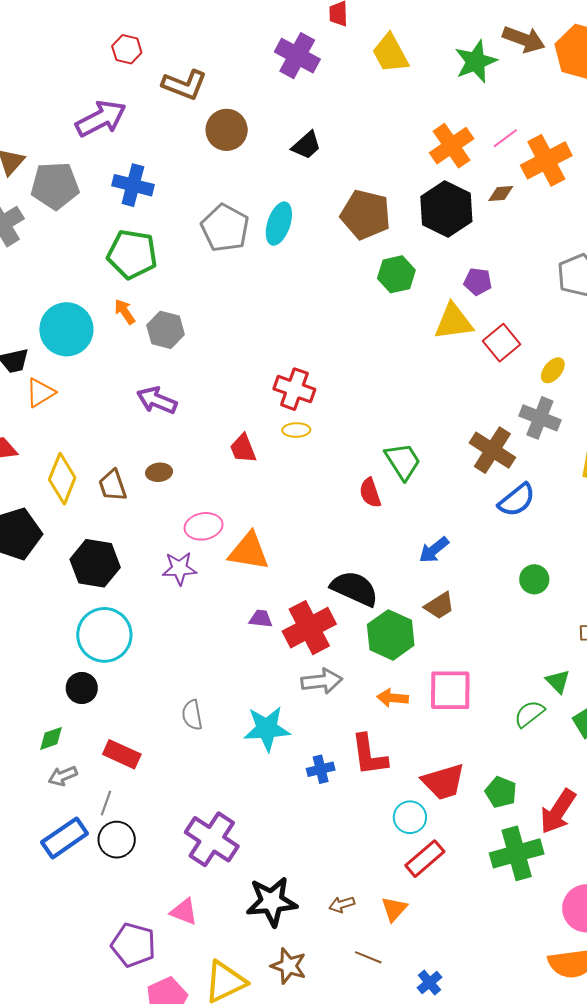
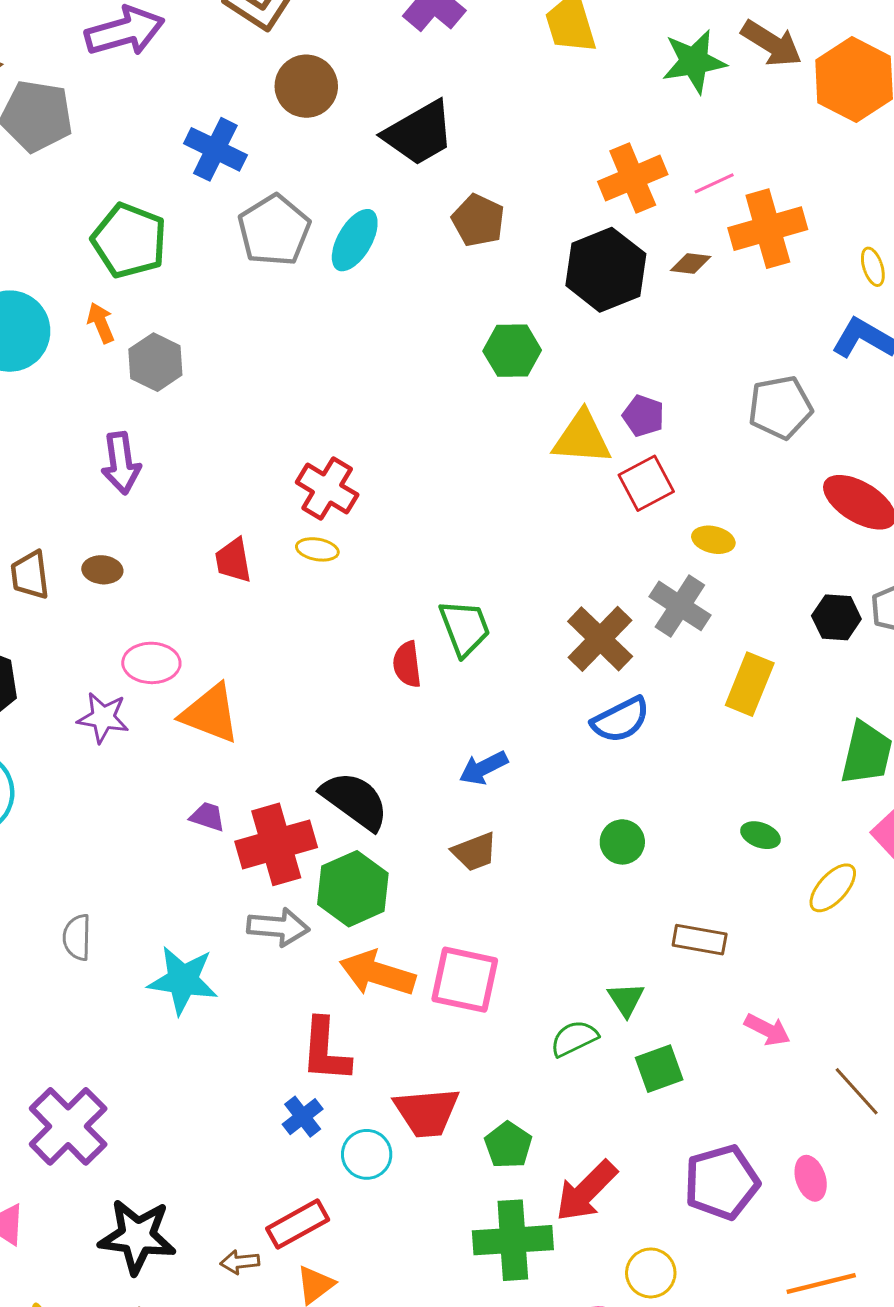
black trapezoid: (306, 145) -> (419, 133), size x1.6
blue cross: (133, 185) -> (215, 149), moved
brown pentagon: (366, 215) -> (478, 220), moved, size x0.7
purple pentagon: (478, 282) -> (643, 416), moved
yellow ellipse: (553, 370) -> (713, 540), turned 52
purple arrow: (157, 400) -> (121, 463), turned -132
green hexagon: (391, 635) -> (353, 889), moved
orange arrow: (393, 698) -> (377, 973), size x1.6
blue cross: (321, 769) -> (303, 1117), moved, turned -36
red rectangle: (425, 859) -> (298, 1224), moved

